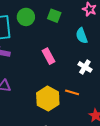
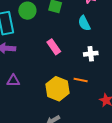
white cross: (85, 67) -> (91, 54), turned -32

